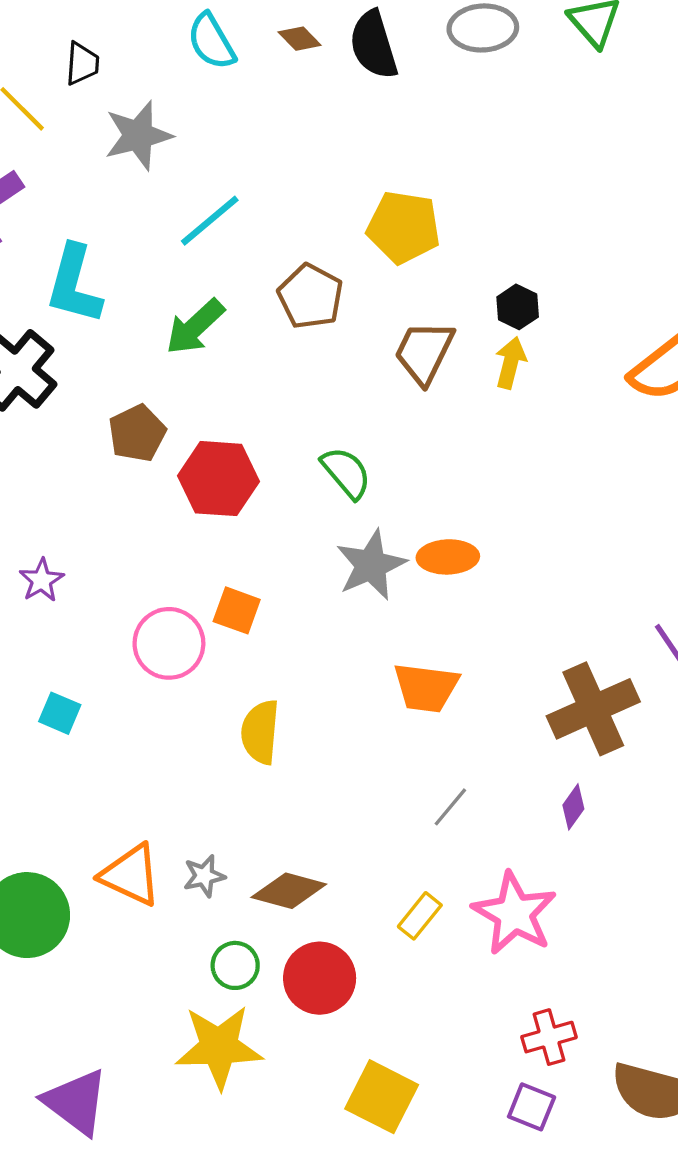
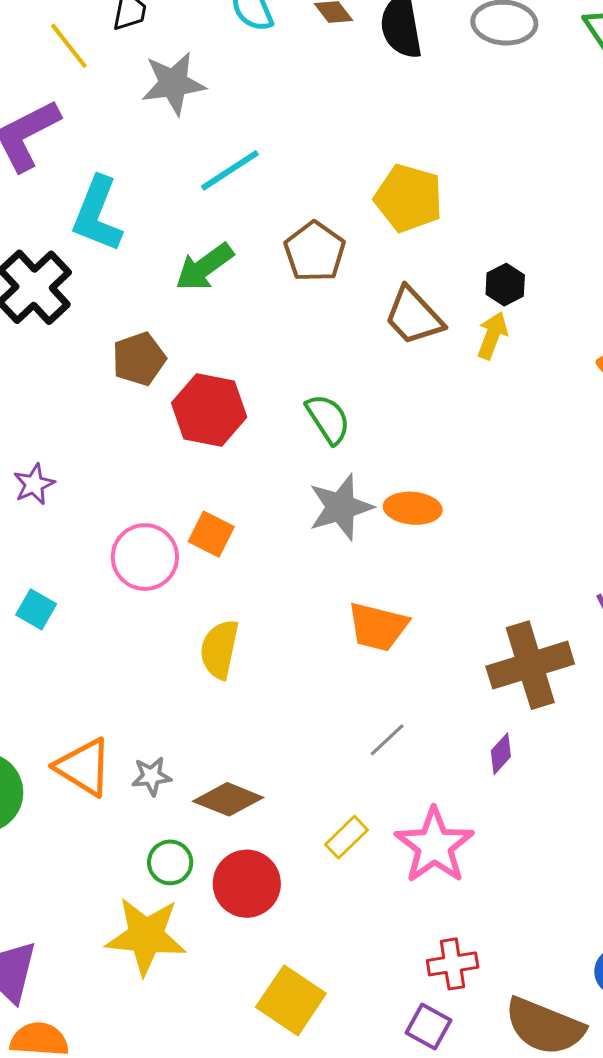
brown trapezoid: (424, 352) -> (414, 316), turned -76

